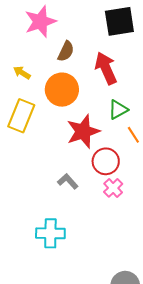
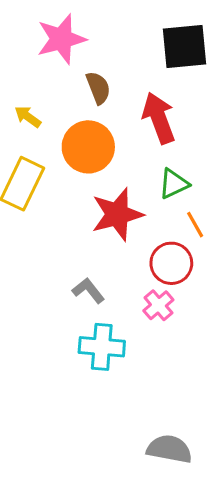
brown semicircle: (66, 51) -> (98, 88), turned -50
red circle: (106, 161) -> (171, 263), moved
cyan cross: (50, 233) -> (102, 347), moved

